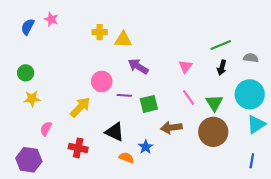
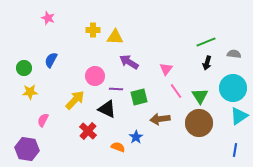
blue semicircle: (28, 27) -> (51, 60), moved
pink triangle: (185, 66) -> (166, 69), moved
black triangle: (115, 132) -> (107, 109), moved
red cross: (78, 148) -> (88, 131), moved, turned 30

